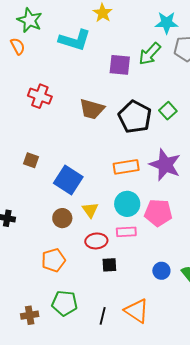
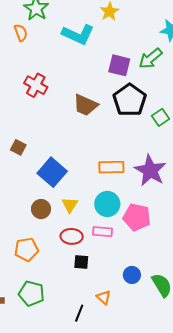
black pentagon: (135, 117) -> (130, 100), moved
orange triangle: (137, 311) -> (104, 297), moved, size x0.6
black line: (103, 316) -> (79, 313), moved

